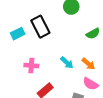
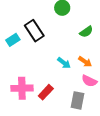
pink cross: (31, 66) -> (22, 88), moved, size x1.5

